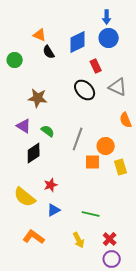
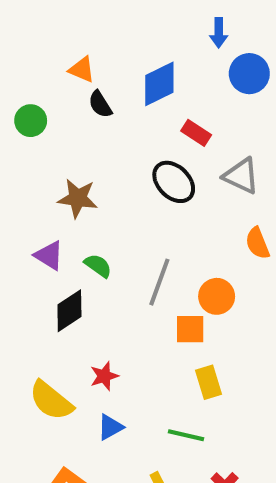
blue circle: (109, 38) -> (249, 74), moved
red rectangle: (96, 66) -> (196, 133), turned -32
yellow rectangle: (121, 167) -> (208, 382), moved

